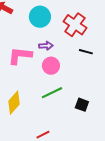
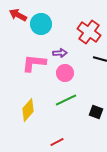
cyan circle: (40, 17) -> (41, 24), moved

